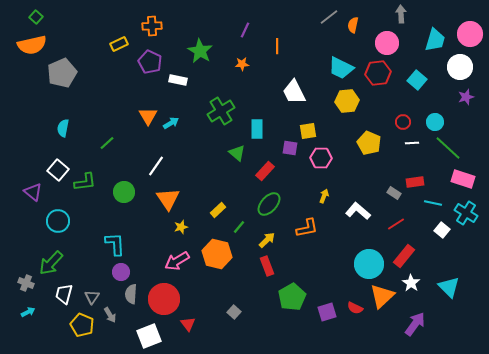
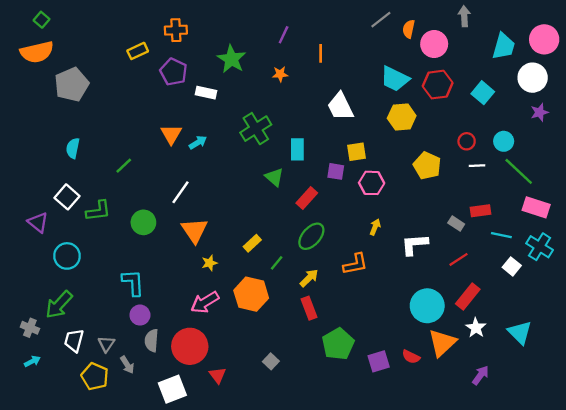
pink circle: (387, 43) -> (434, 44), moved
white L-shape: (358, 211) -> (414, 244), turned -45
purple arrow: (415, 324) -> (480, 375), size x0.7

